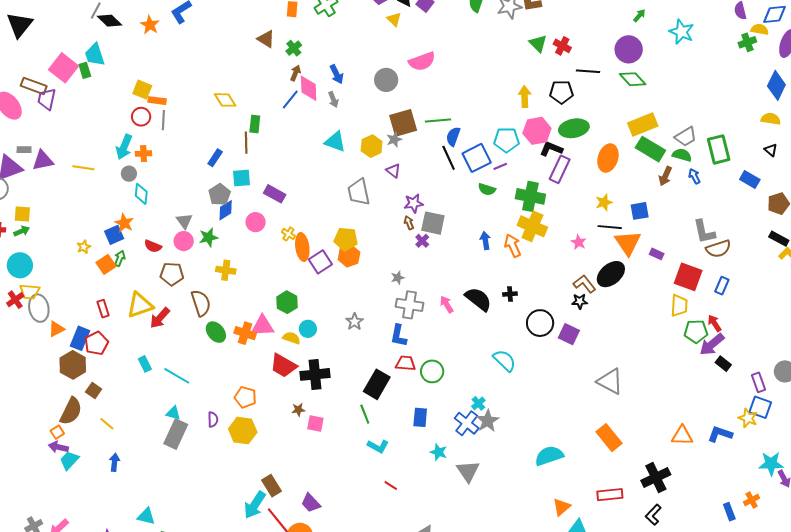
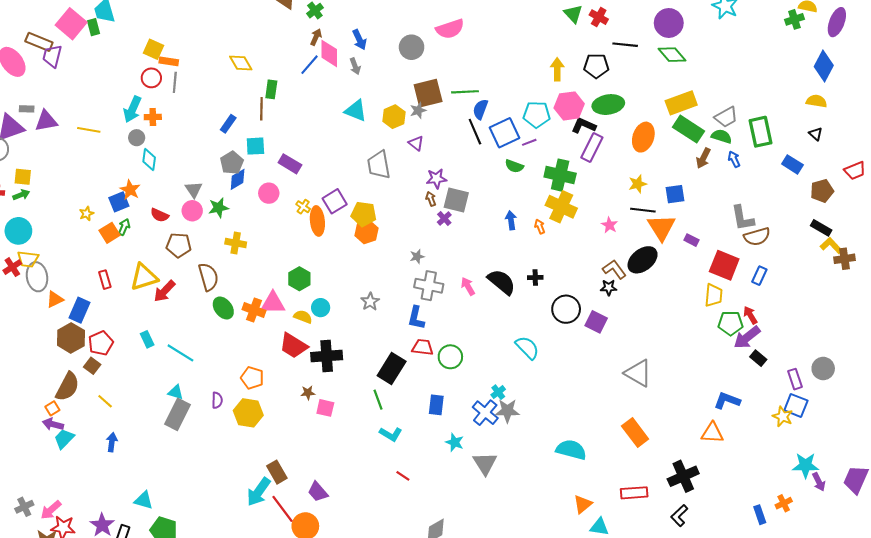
orange arrow: (513, 246) -> (540, 227), size x0.6
purple square: (320, 262) -> (335, 201), moved
red pentagon: (96, 343) -> (101, 343), moved
gray star: (488, 421) -> (507, 411), turned 30
blue L-shape: (720, 434) -> (727, 401), moved
cyan semicircle: (549, 456) -> (571, 450), turned 32

